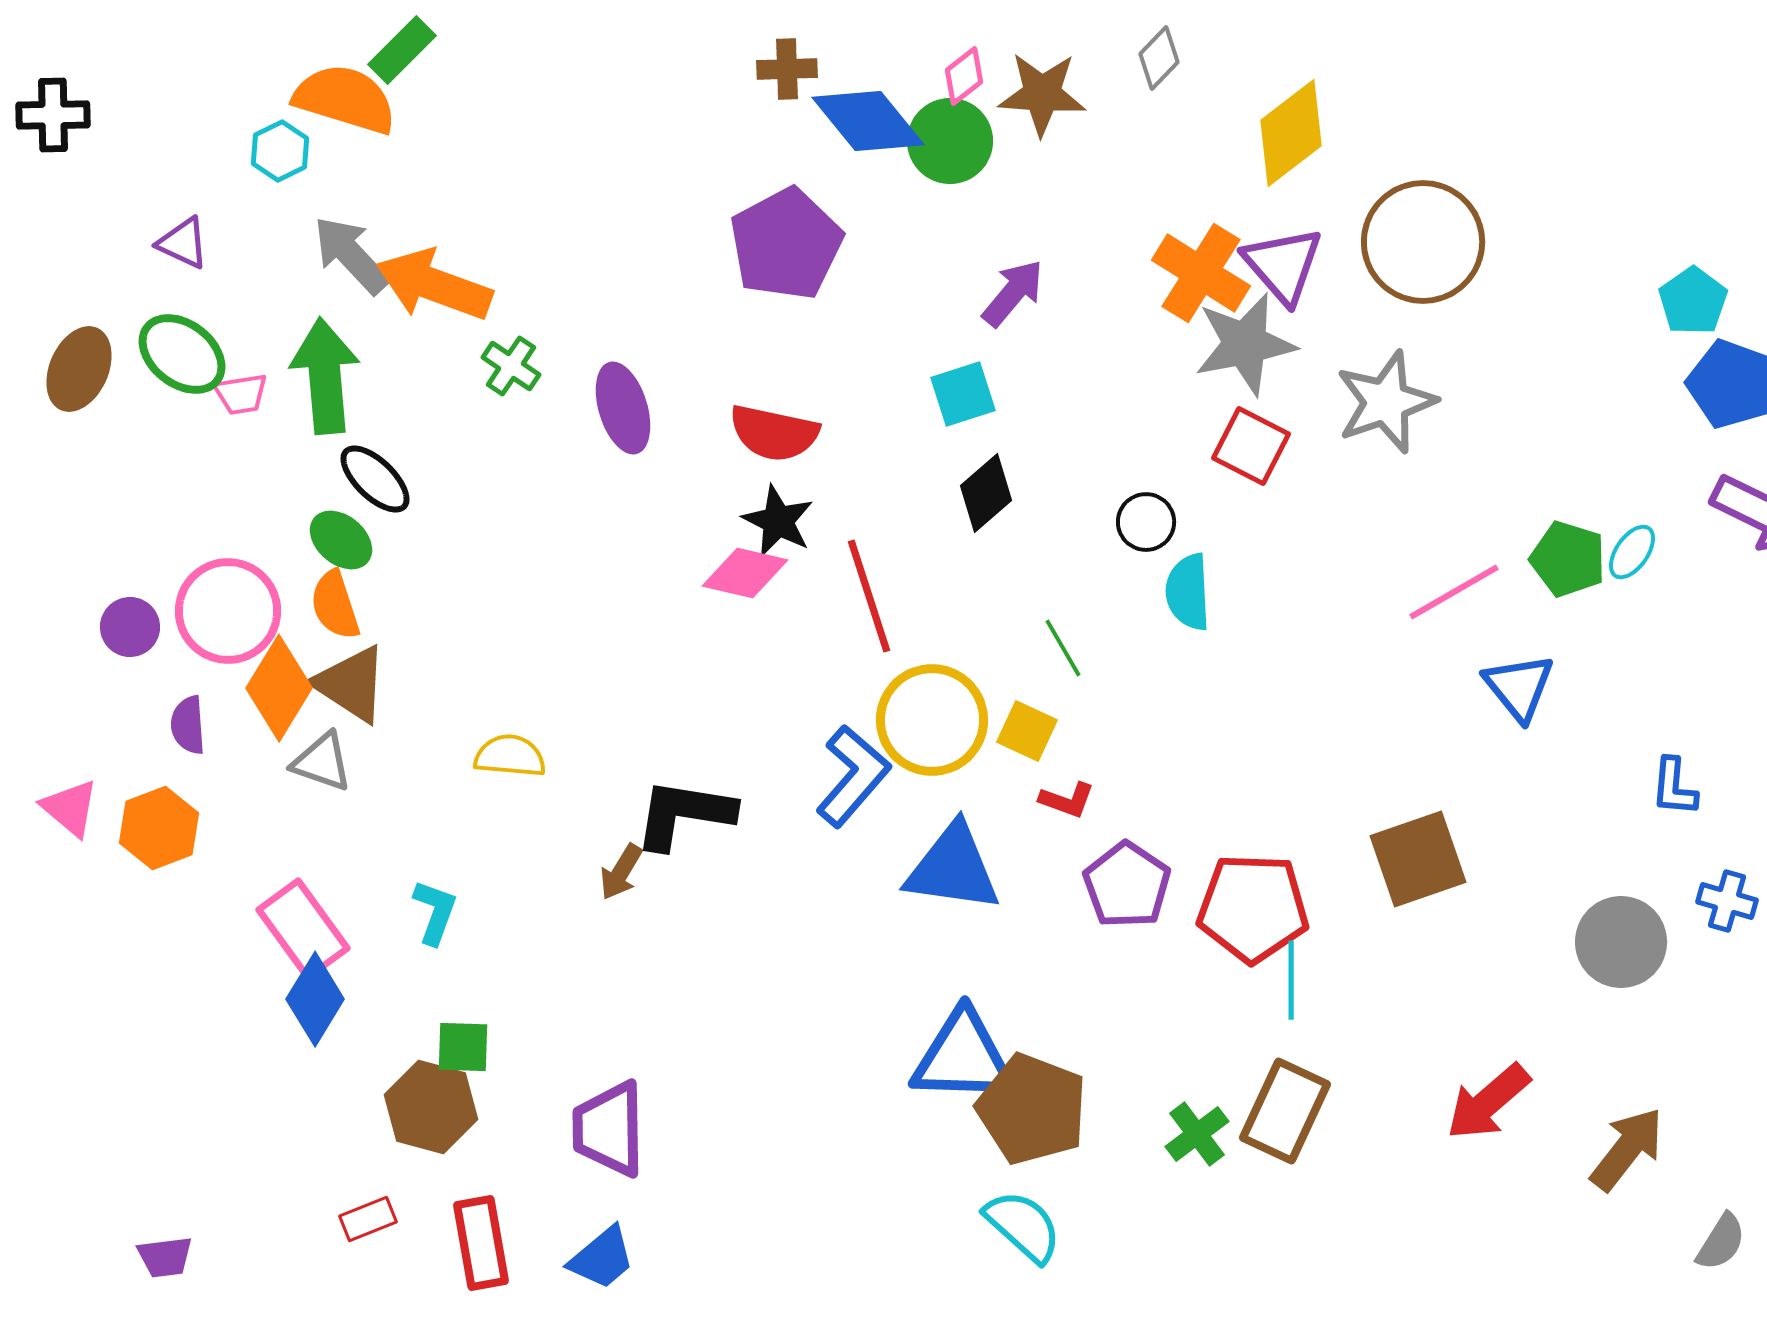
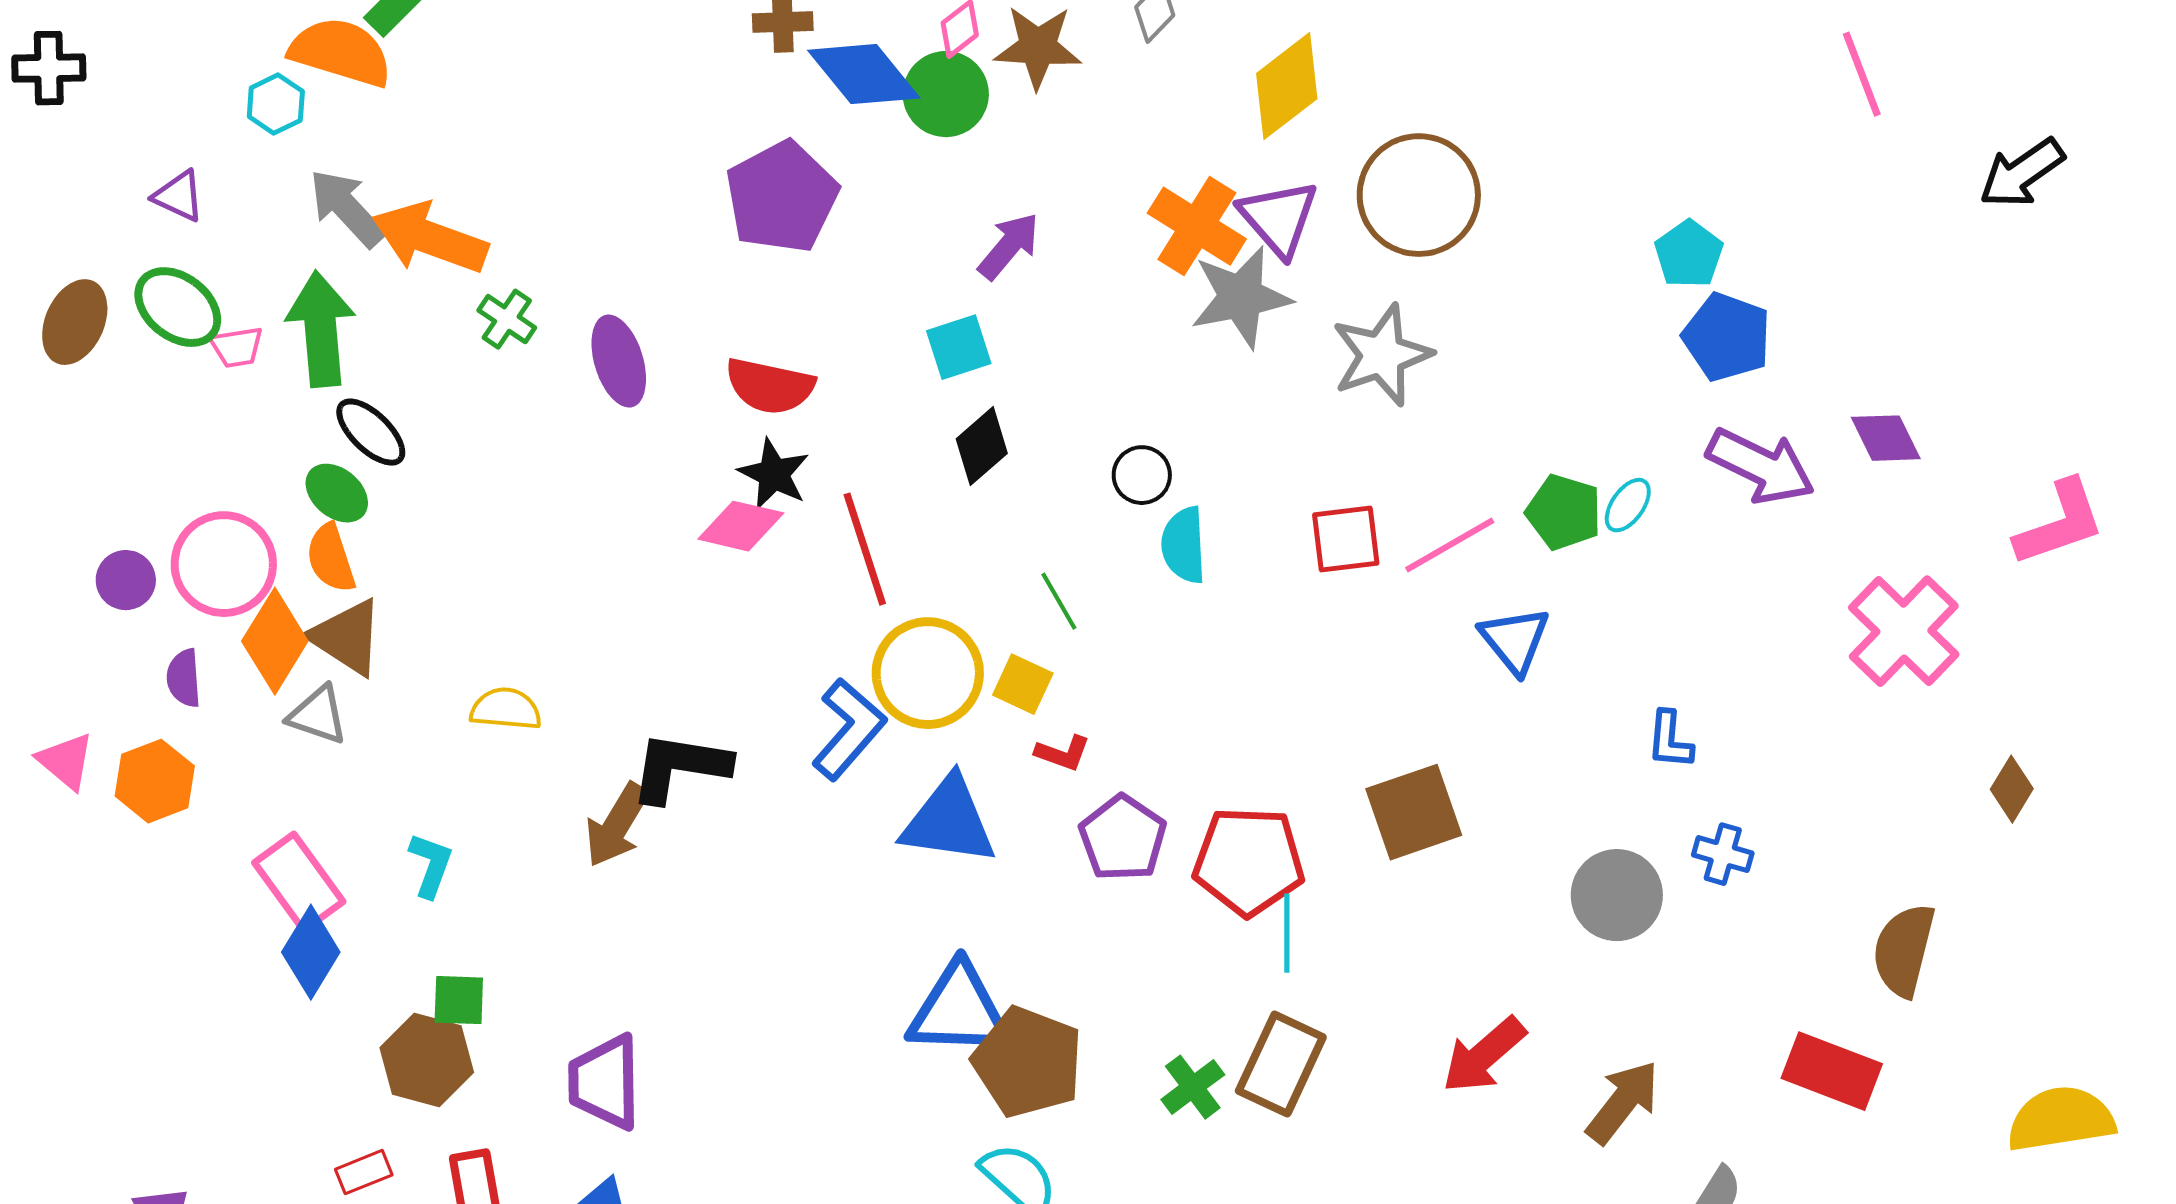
red square: (1251, 446) -> (1346, 539), moved, turned -34
brown arrow: (621, 872) -> (617, 825), size x1.5

